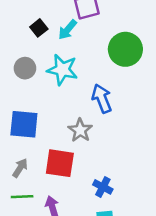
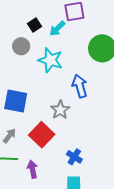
gray circle: (25, 68) -> (21, 46), moved
red square: (60, 163) -> (42, 135), turned 30

